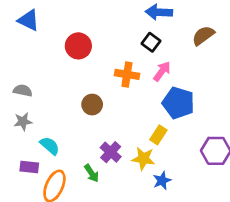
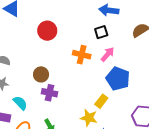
black square: (151, 42) -> (101, 32), turned 32
brown circle: (92, 105) -> (41, 74), moved
purple cross: (111, 152) -> (50, 93), moved, turned -35

